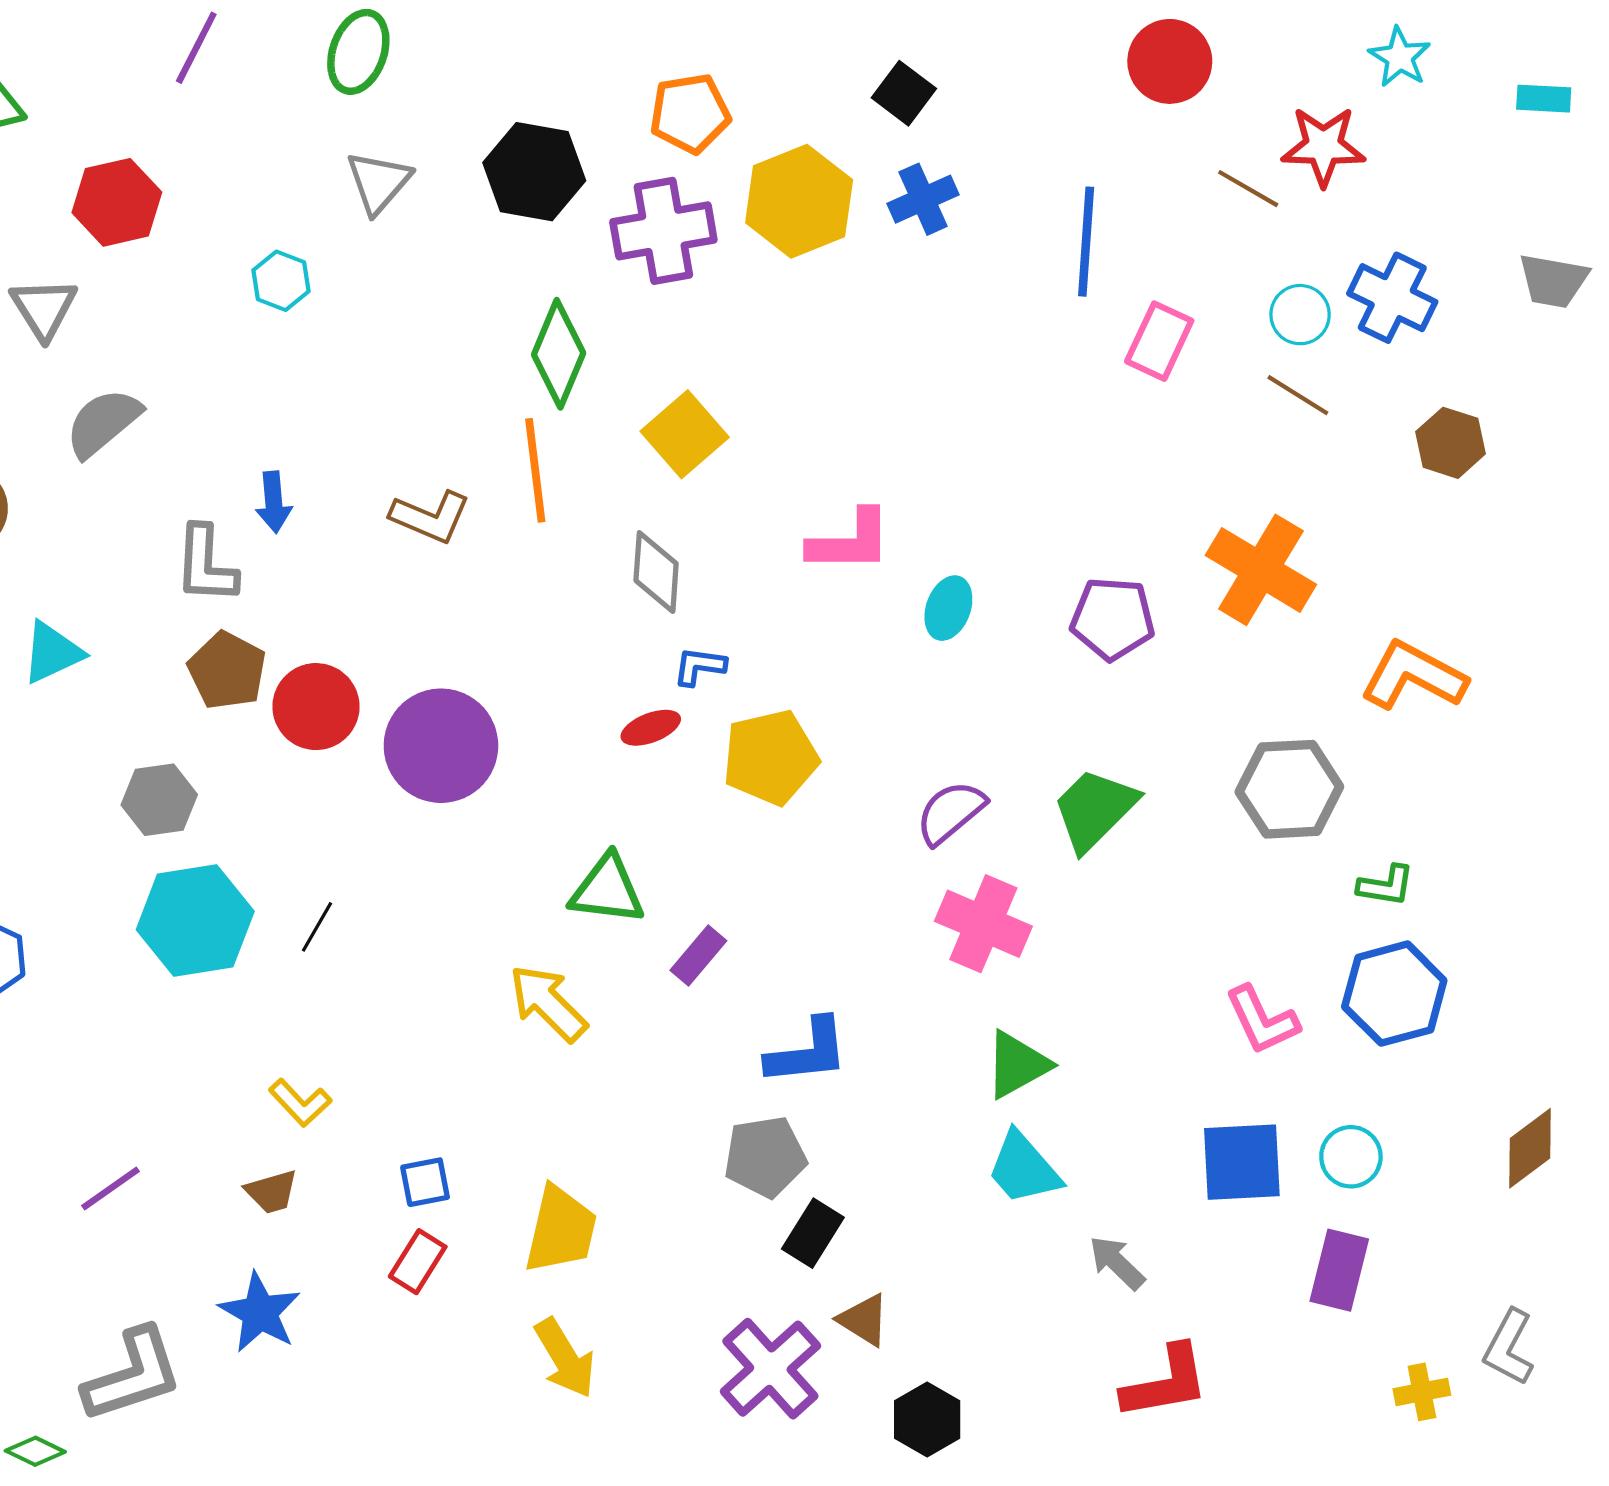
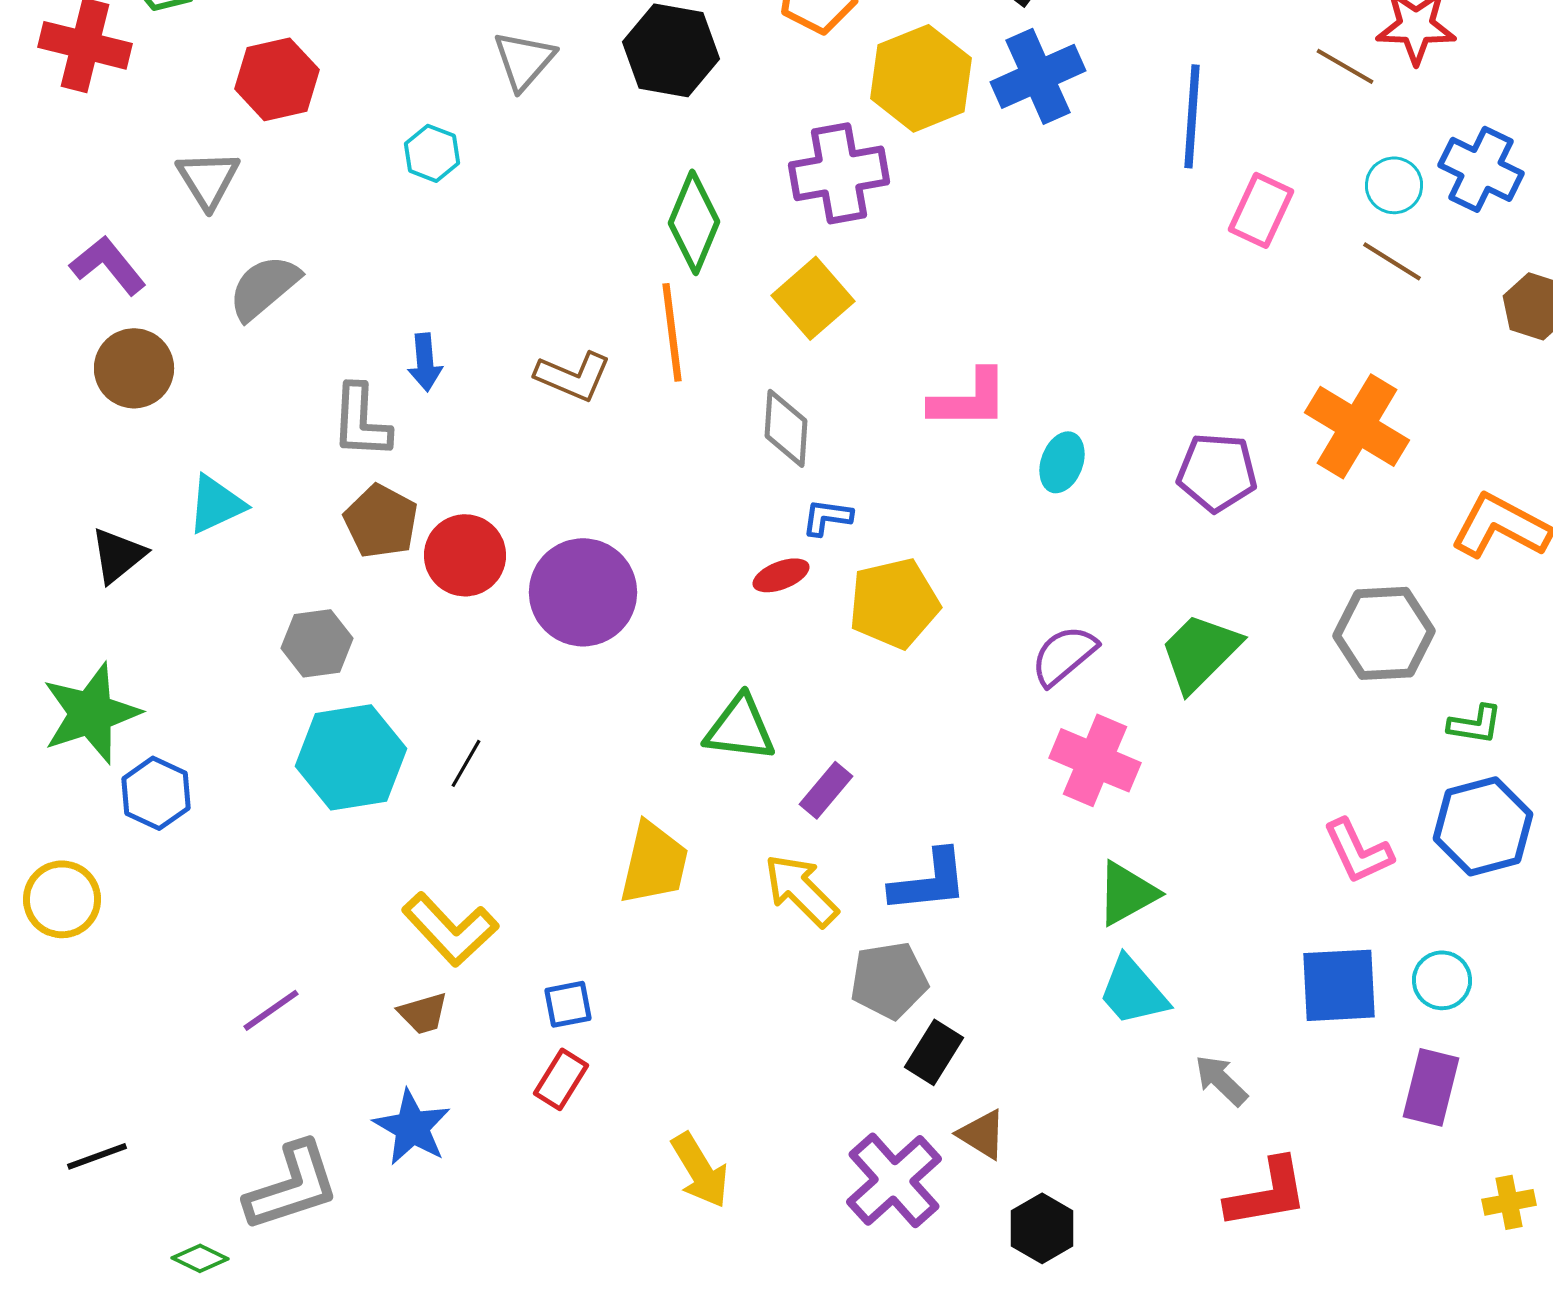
blue cross: (923, 199) -> (1038, 76), size x1.4
purple cross: (663, 231) -> (839, 173), moved
yellow arrow: (548, 1003) -> (801, 890), moved
yellow L-shape: (300, 1103) -> (450, 929), size x1.6
yellow trapezoid: (561, 1230) -> (654, 863), moved

